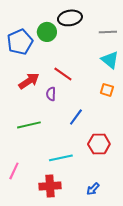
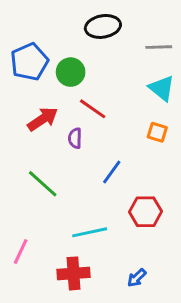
green circle: (47, 32) -> (71, 72), moved
green line: (29, 125) -> (43, 184), turned 55

